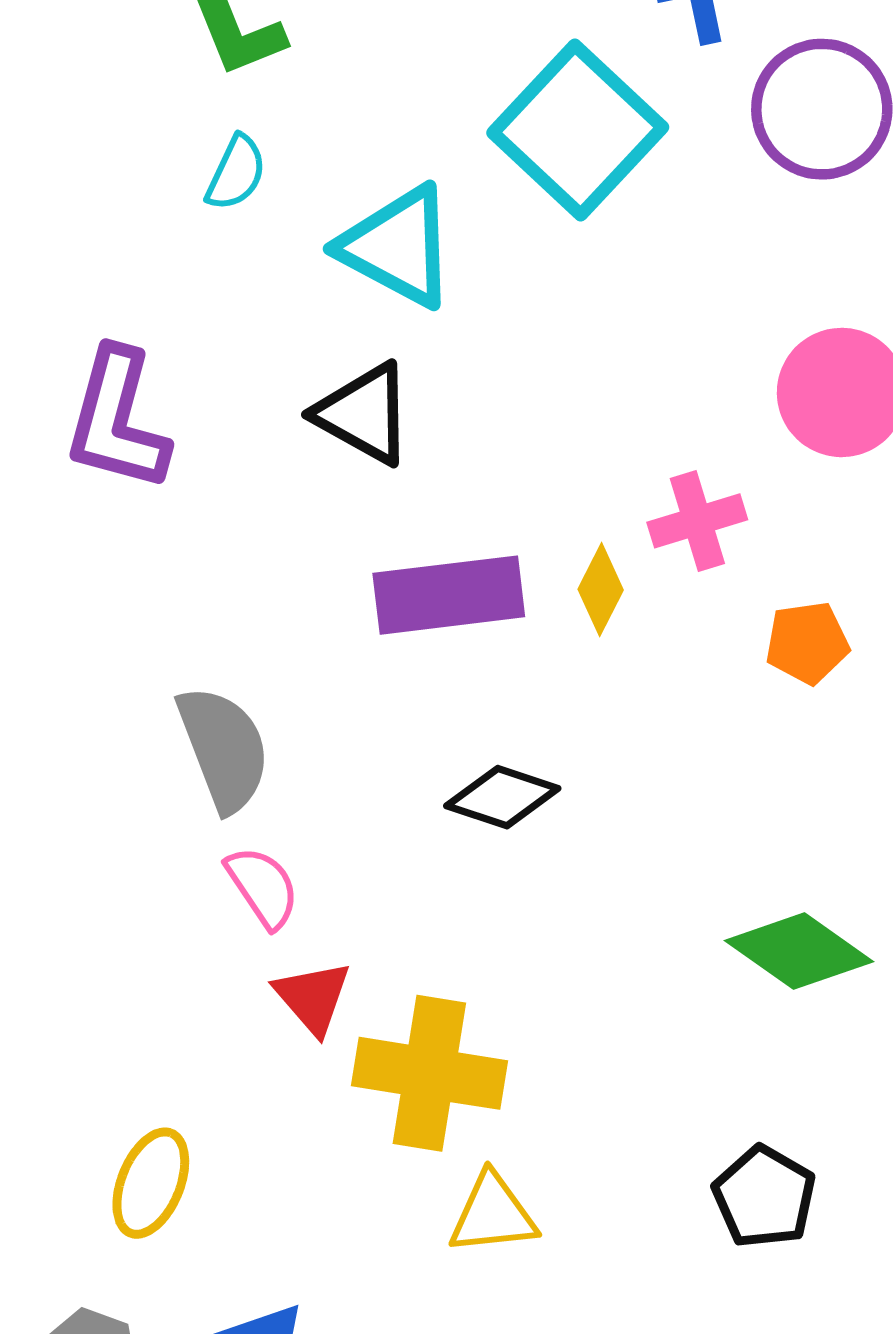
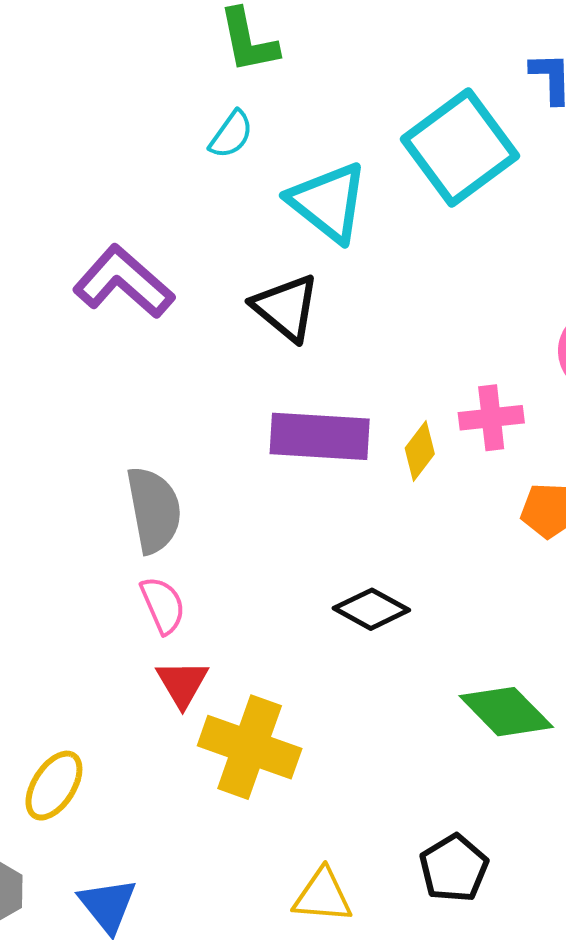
purple L-shape: (117, 420) -> (124, 282), turned 106
black diamond: (502, 797) -> (371, 609), moved
yellow triangle: (493, 1214) -> (323, 896), moved

